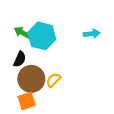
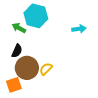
cyan hexagon: (42, 36) -> (36, 16), moved
orange square: (27, 101) -> (14, 85), moved

